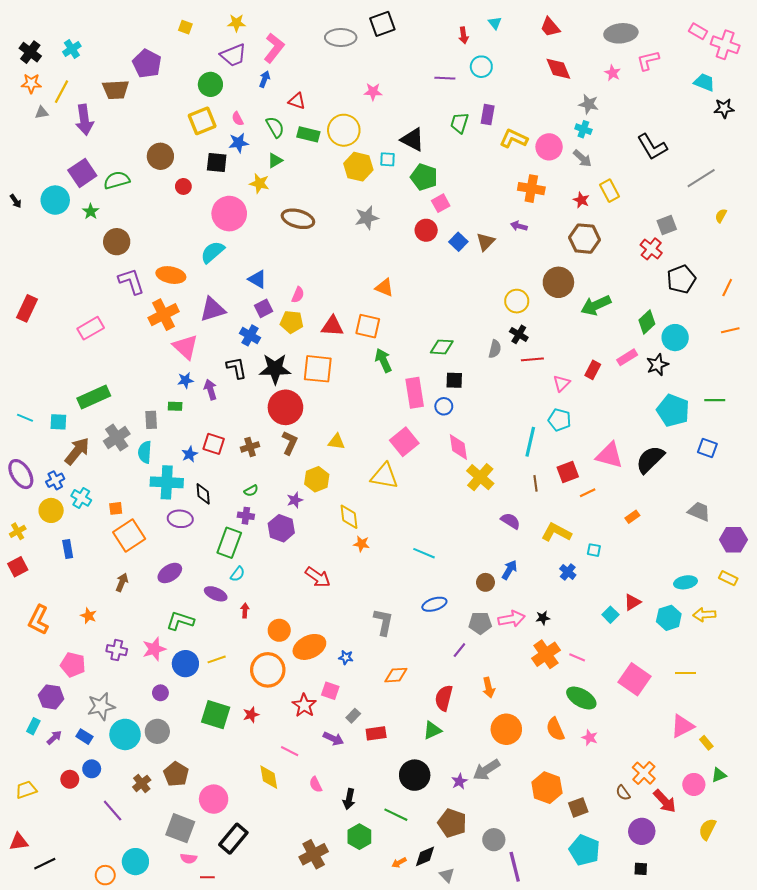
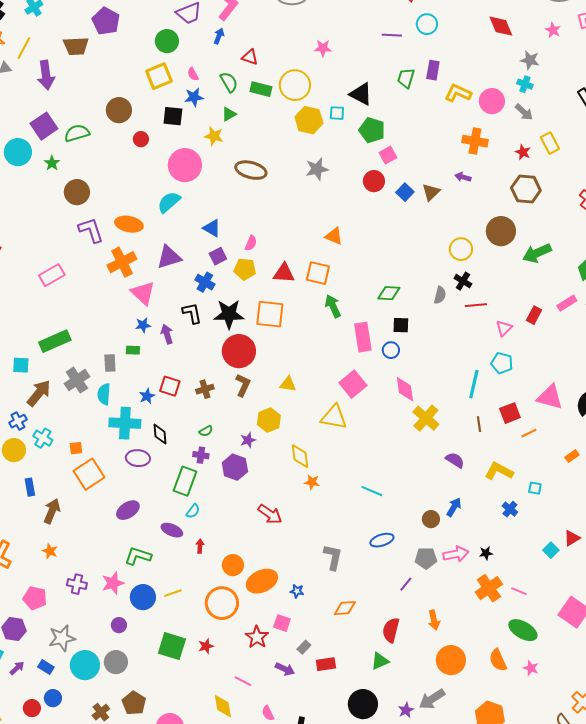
brown arrow: (122, 582) -> (52, 511), moved, size x1.4

